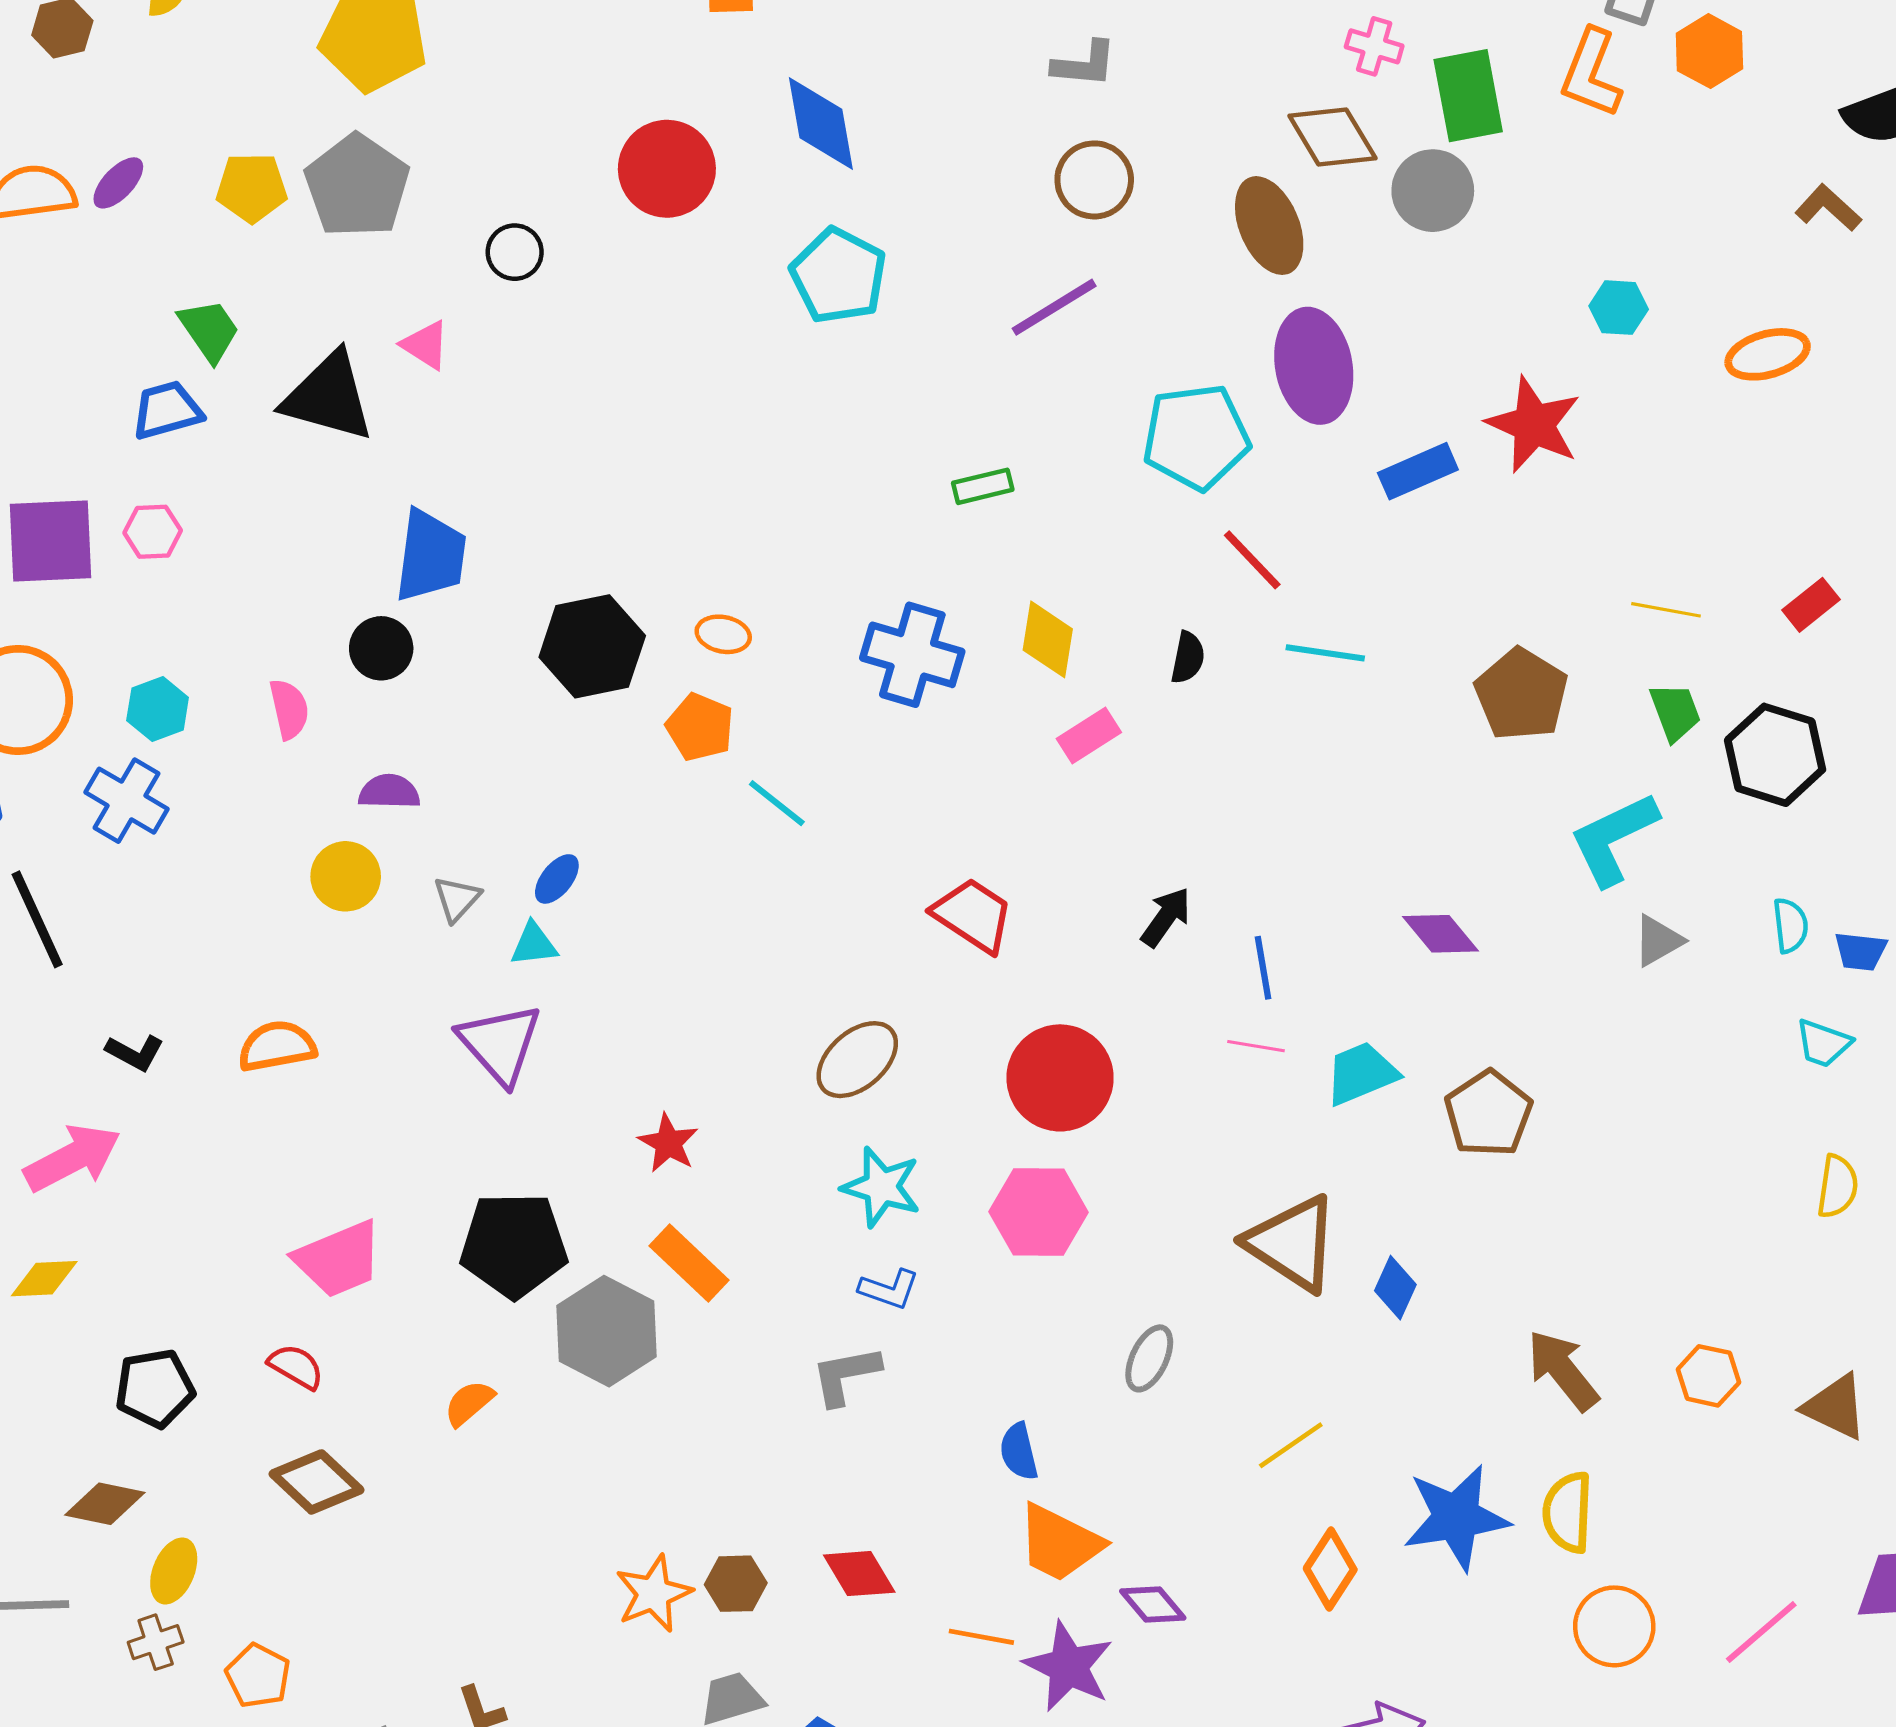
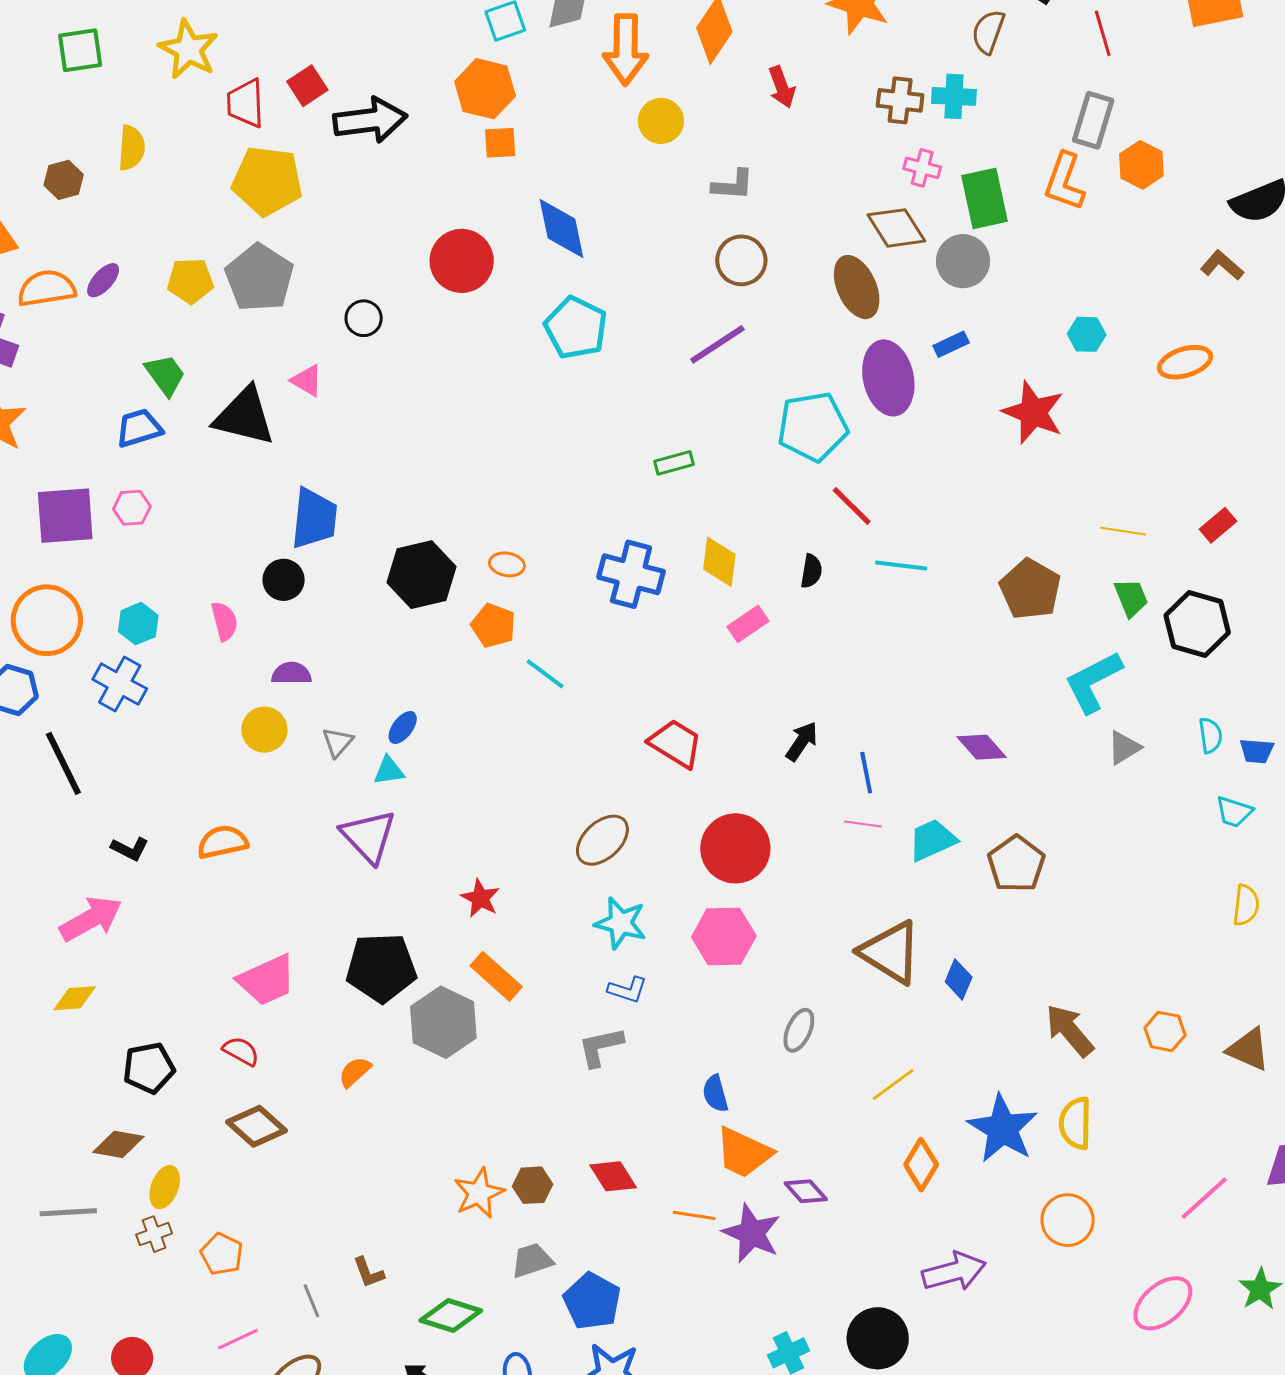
blue rectangle: (1418, 471) -> (951, 344), moved, size x0.7
blue star: (1456, 1517) -> (1003, 1129), turned -30
orange circle: (1614, 1626) -> (1068, 1220), moved

